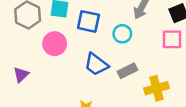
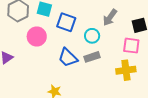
gray rectangle: (127, 71) -> (92, 57), moved
yellow cross: (156, 88) -> (126, 70), moved

